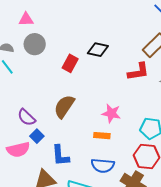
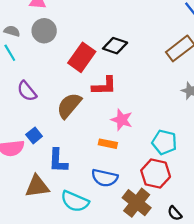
red rectangle: (70, 63) -> (82, 57), size x1.4
red L-shape: (138, 72) -> (104, 86), moved
purple semicircle: (26, 117) -> (27, 91), moved

